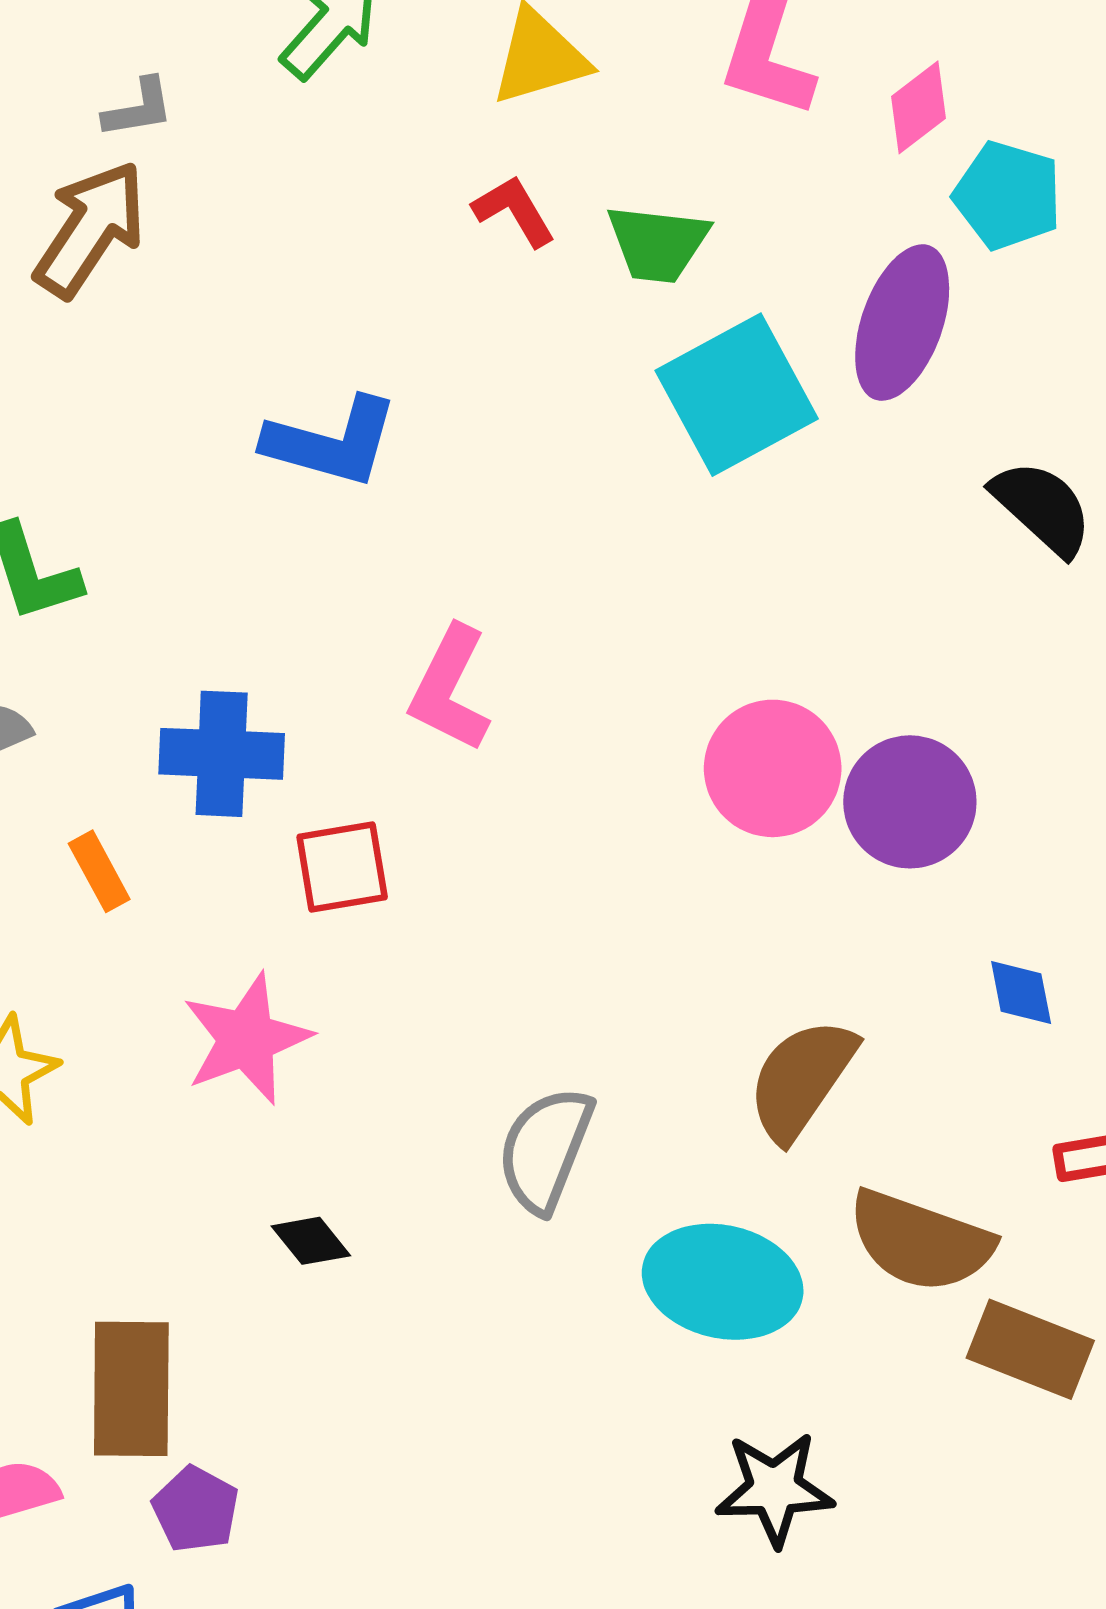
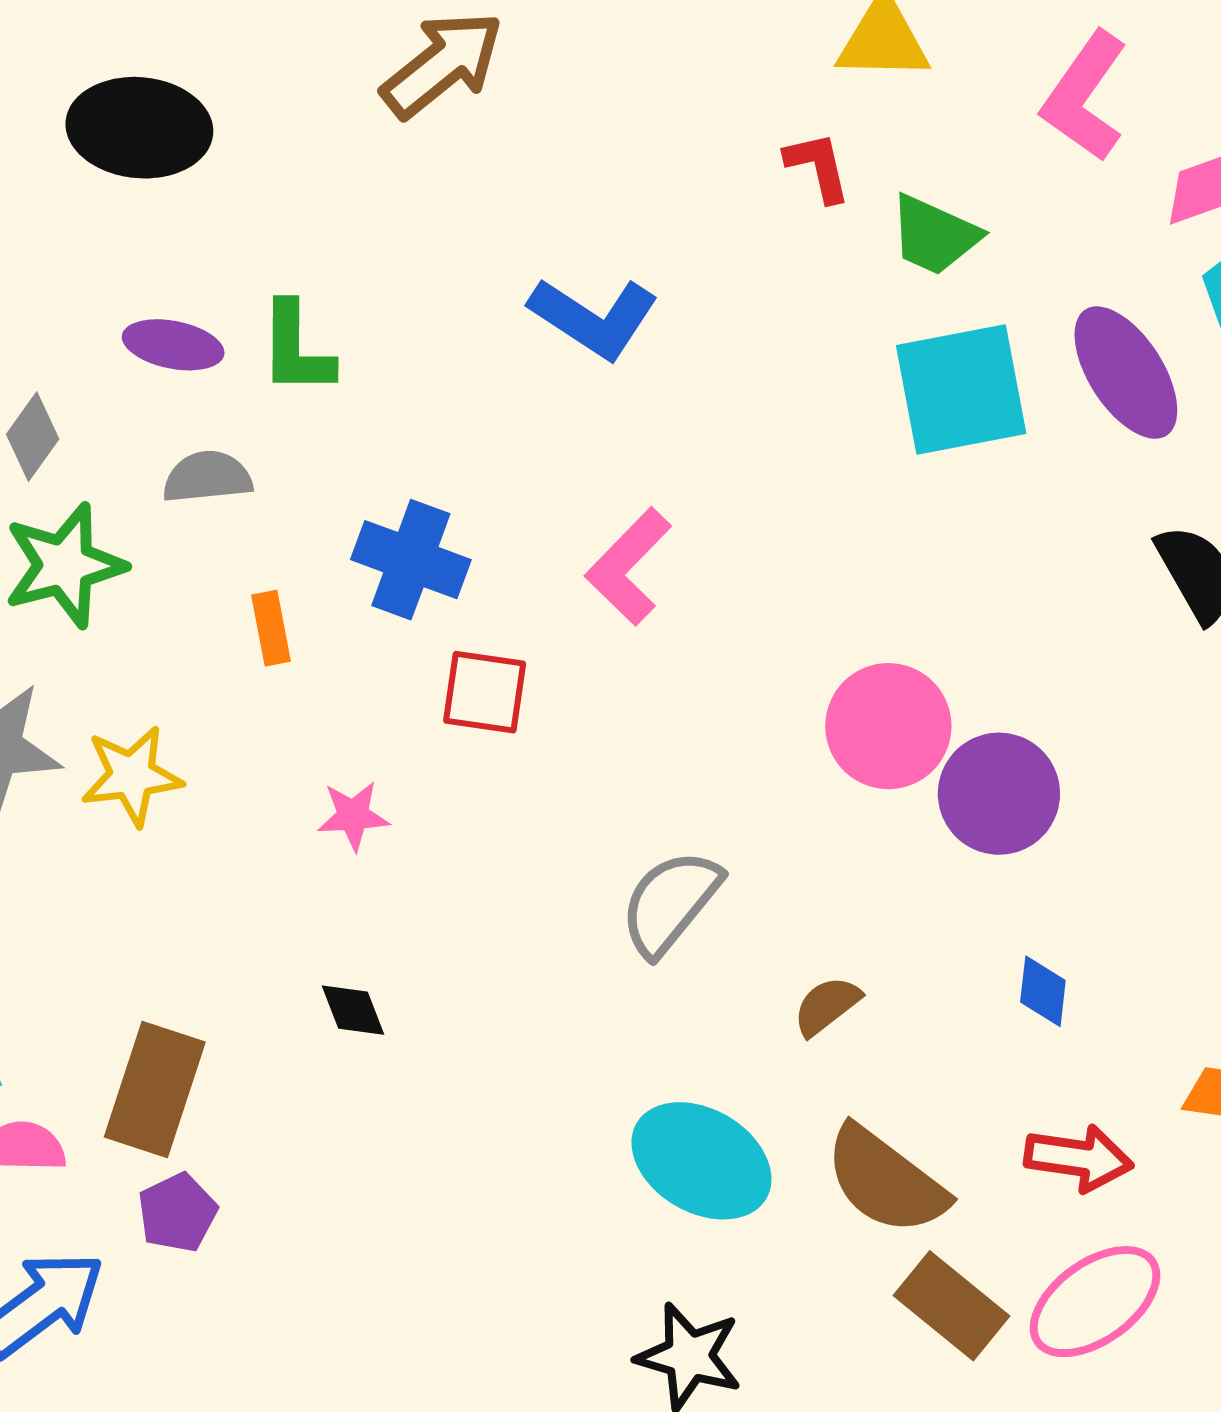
purple ellipse: (902, 323) -> (1126, 373), turned -70
pink star: (247, 1039) -> (353, 816), size x0.6
brown semicircle: (801, 1079) -> (827, 1006), size x0.6
gray semicircle: (545, 1150) -> (670, 903), moved

